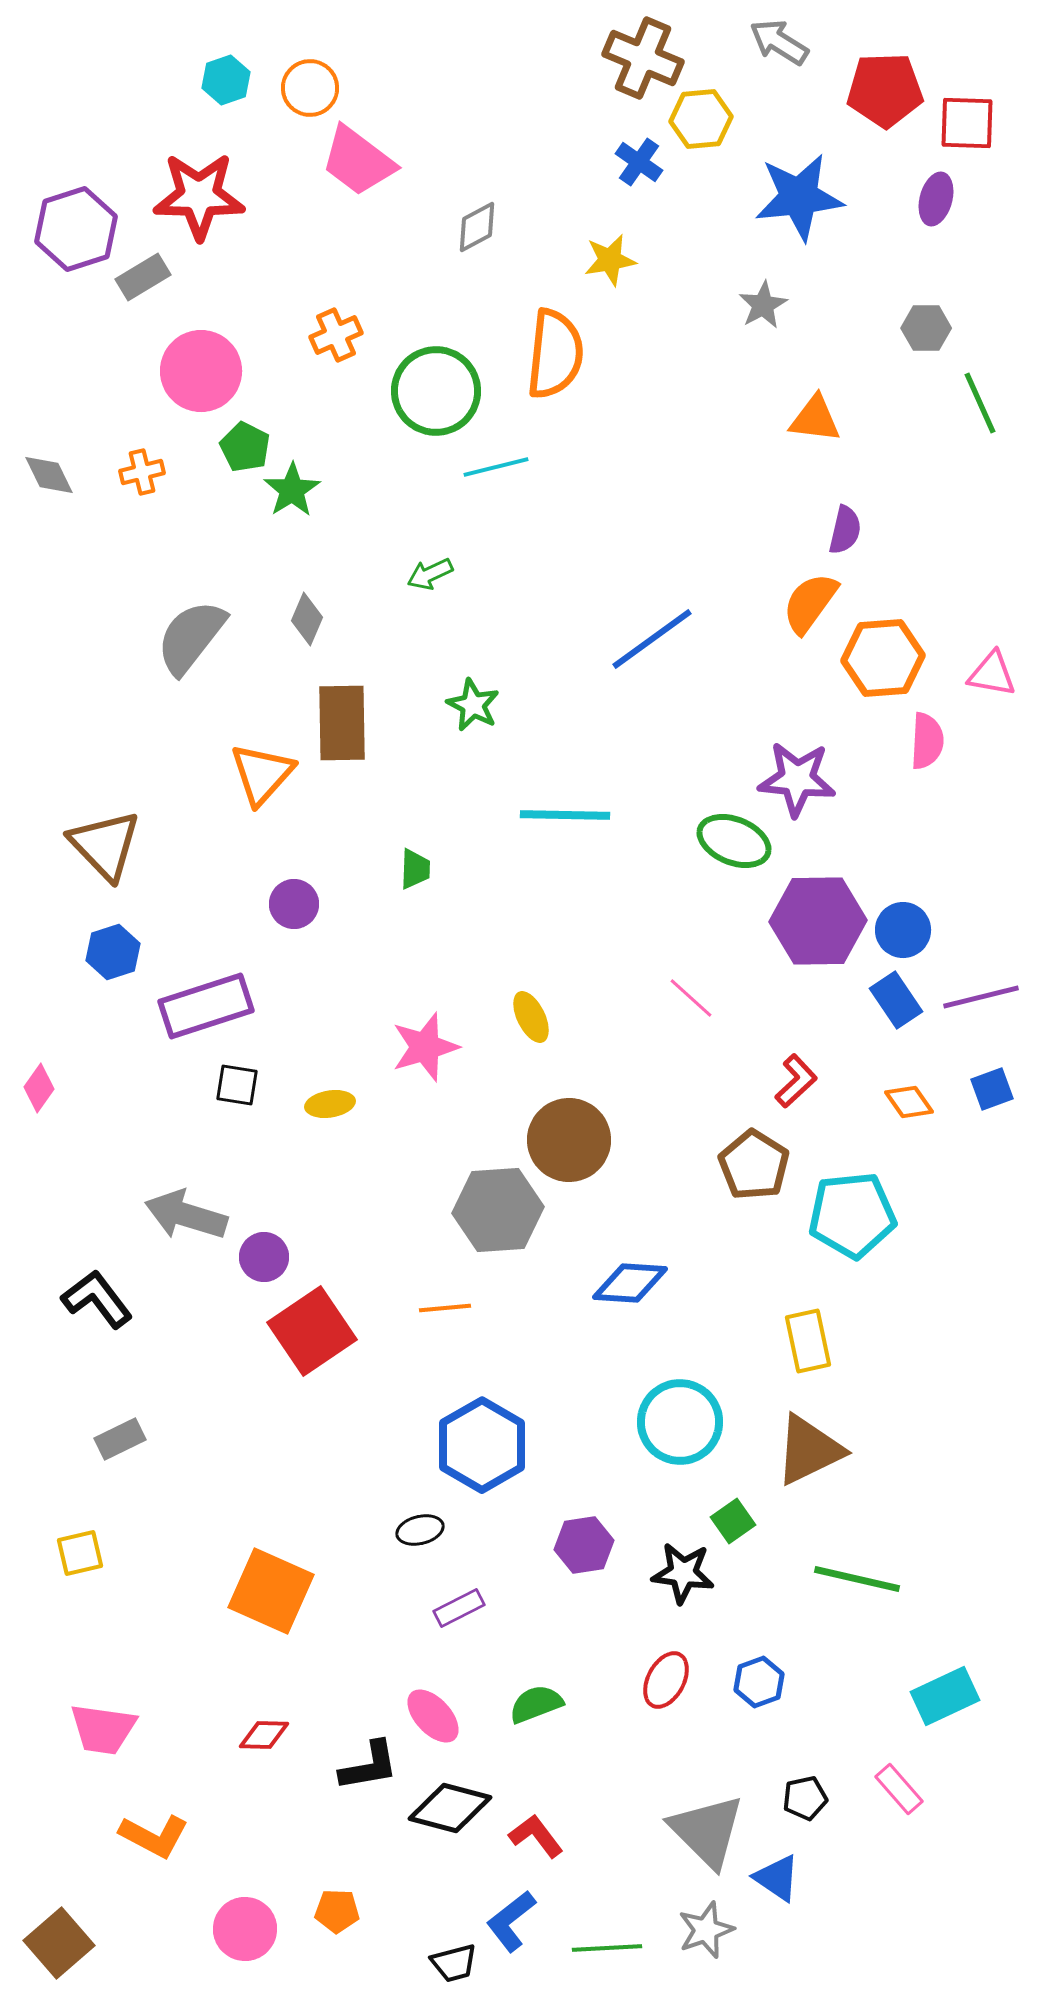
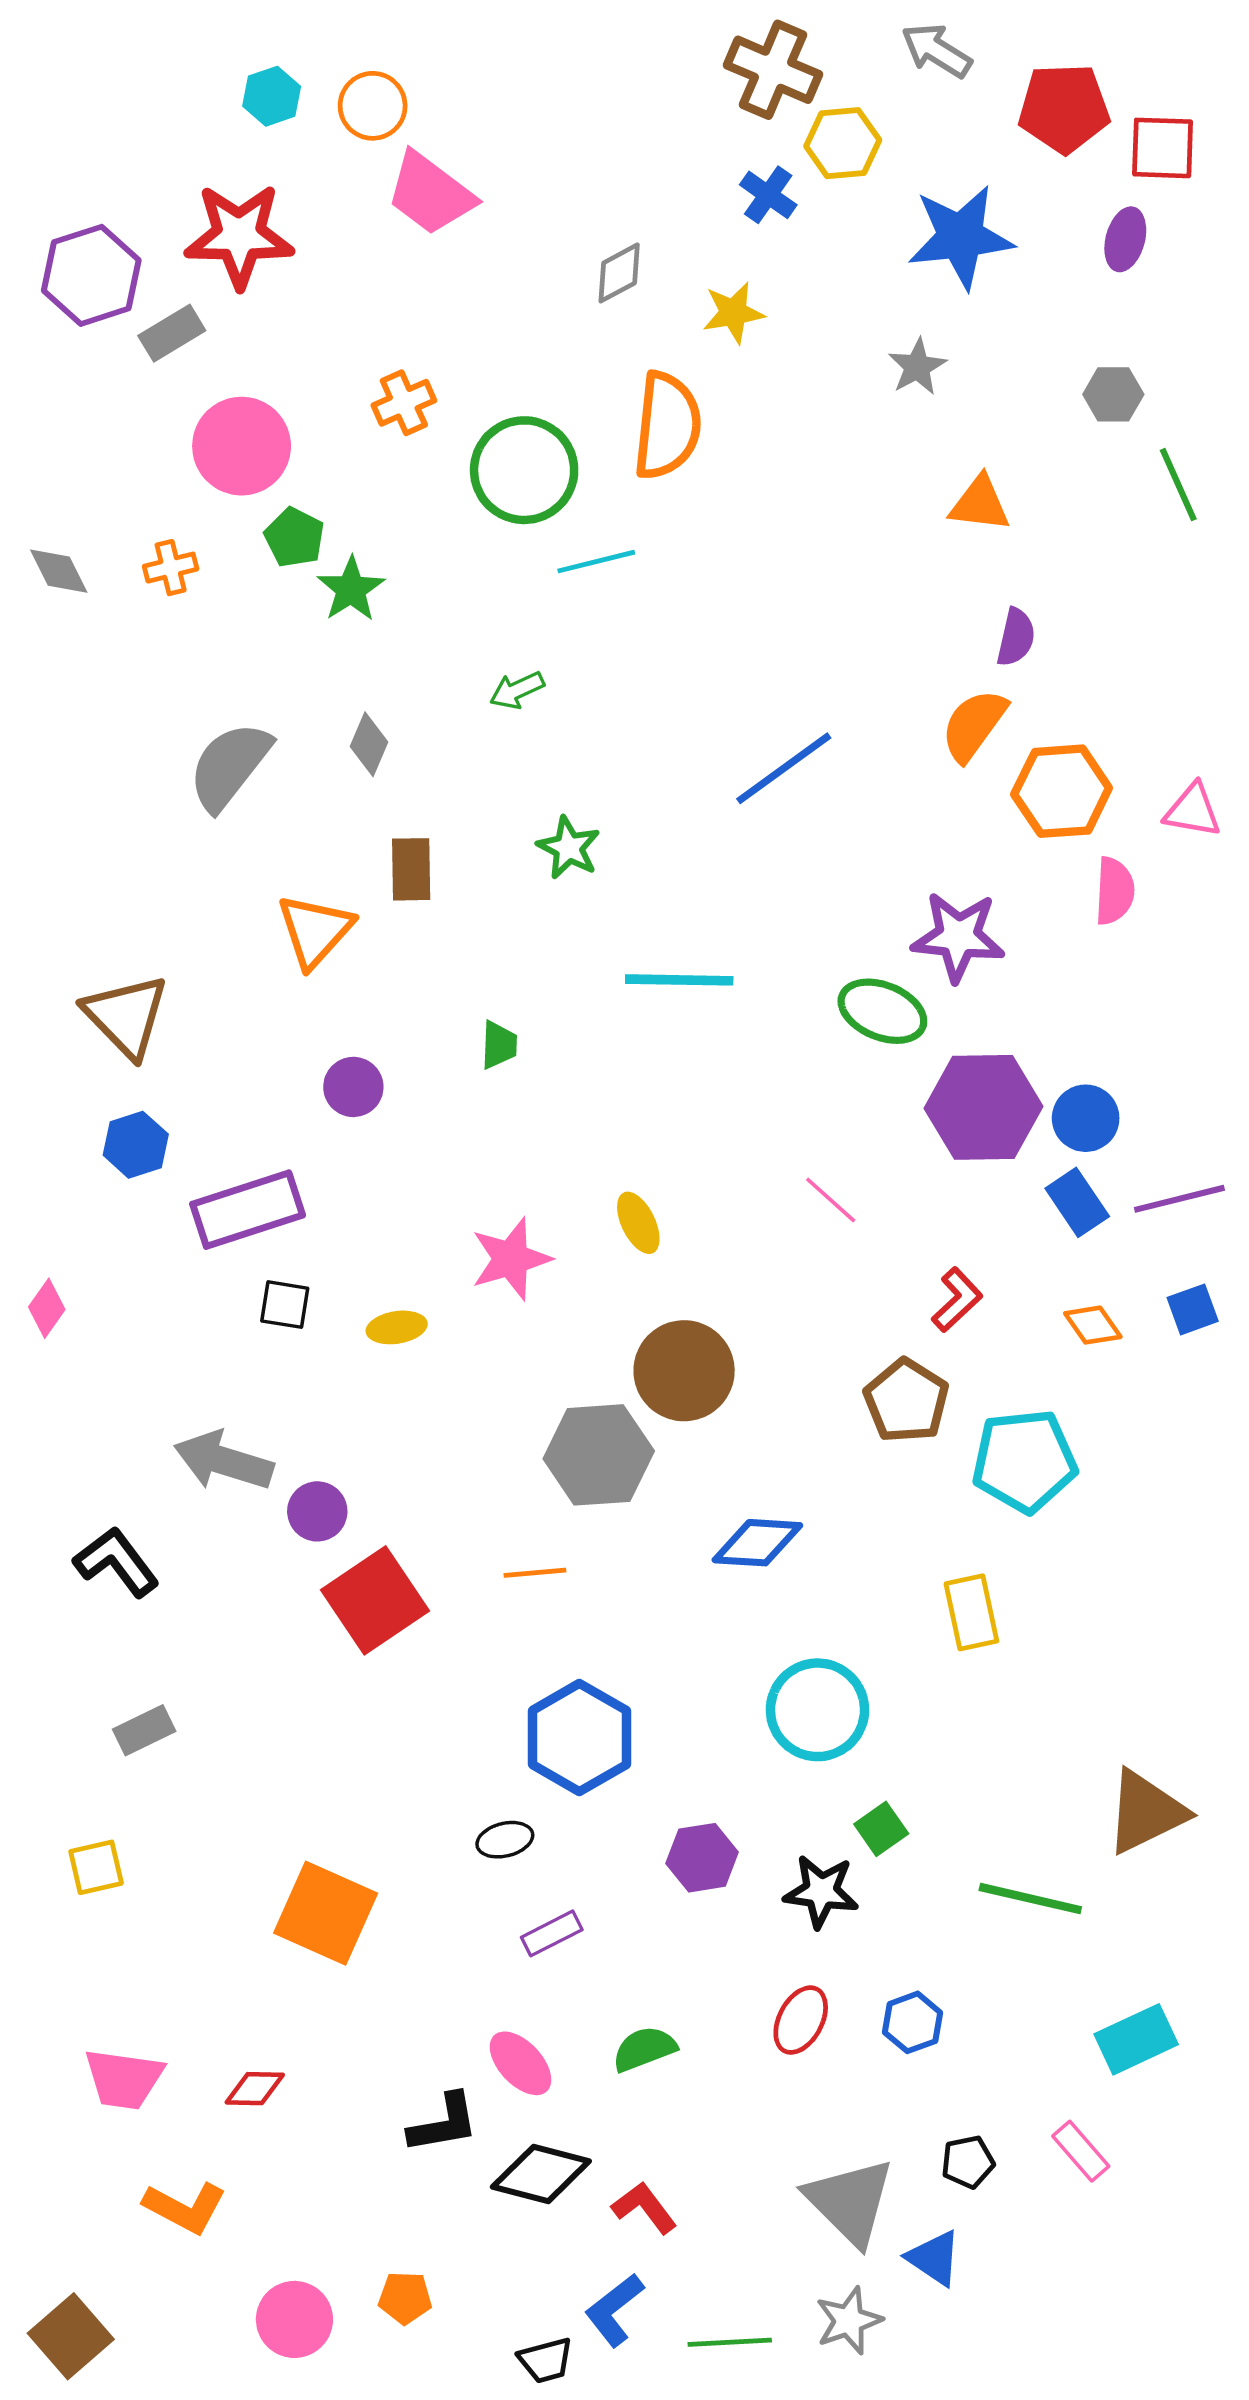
gray diamond: (477, 227) -> (619, 273), moved
brown rectangle: (342, 723) -> (411, 869), size x0.7
brown triangle: (809, 1450) -> (1146, 1812), moved
red diamond: (264, 1735) -> (255, 2089), moved

